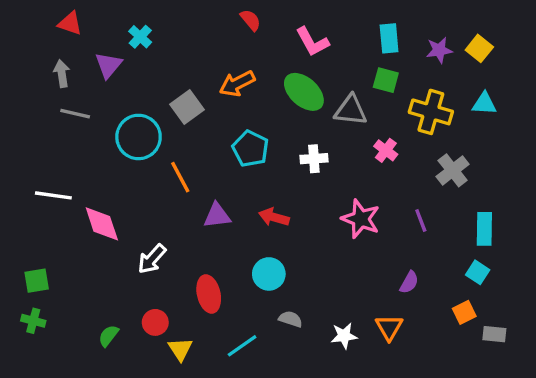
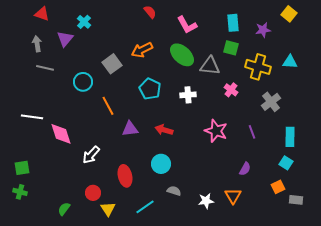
yellow square: (479, 48) -> (289, 14), moved
cyan circle: (139, 137) -> (83, 82), size x0.7
green semicircle: (108, 336) -> (64, 209), moved

